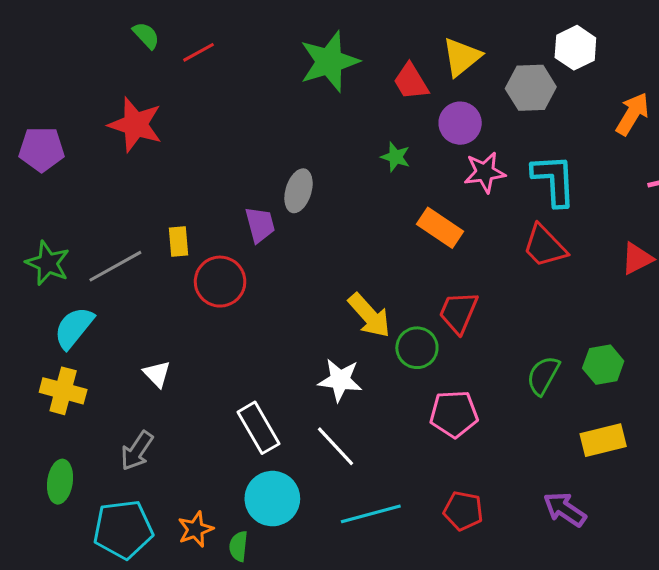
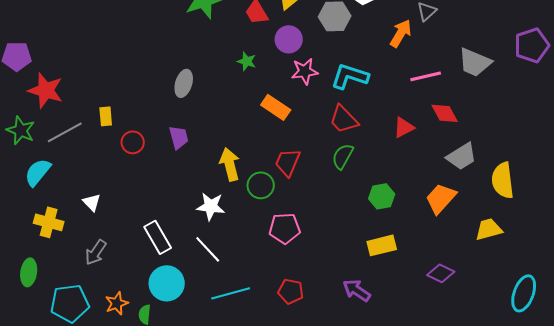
red star: (135, 125) -> (46, 90), moved
cyan L-shape: (554, 180) -> (350, 76), turned -69
purple trapezoid: (260, 225) -> (179, 137), moved
red circle: (220, 282) -> (133, 142), size x0.7
yellow arrow: (369, 315) -> (230, 164), turned -152
green semicircle: (543, 375) -> (343, 156), moved
yellow cross: (63, 391) -> (49, 222), moved
gray arrow: (137, 451) -> (96, 252), moved

